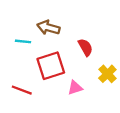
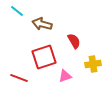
cyan line: (23, 41) -> (17, 11), moved, turned 32
yellow cross: (107, 74) -> (93, 64), turned 35

